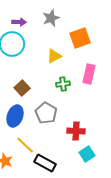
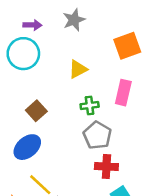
orange square: (80, 38) -> (127, 46), moved
gray pentagon: (46, 113) -> (97, 135), moved
blue ellipse: (15, 116) -> (27, 147), turned 30

